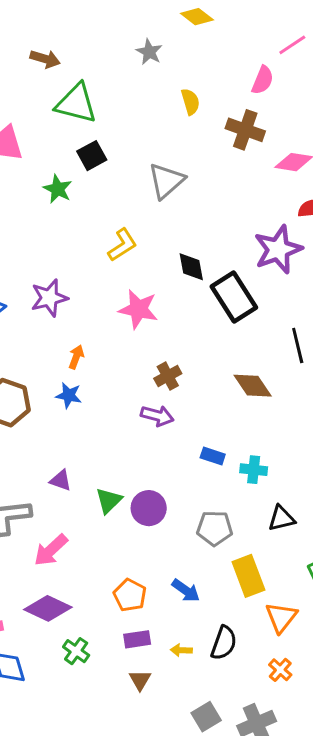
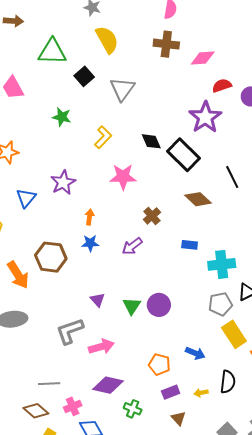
brown arrow: (45, 59) -> (13, 21), moved
yellow semicircle: (190, 102) -> (107, 40), moved, size x1.6
black square: (92, 156) -> (84, 76), moved
green star: (58, 189) -> (62, 117), moved
brown diamond: (253, 386) -> (198, 199), moved
purple arrow: (157, 416) -> (132, 246), moved, turned 140
blue rectangle: (213, 456) -> (190, 245), moved
cyan cross: (254, 470) -> (222, 264), size x1.5
purple triangle: (61, 480) -> (97, 300), turned 42
gray pentagon: (215, 528) -> (220, 304), moved
pink arrow: (51, 550) -> (101, 347), turned -140

